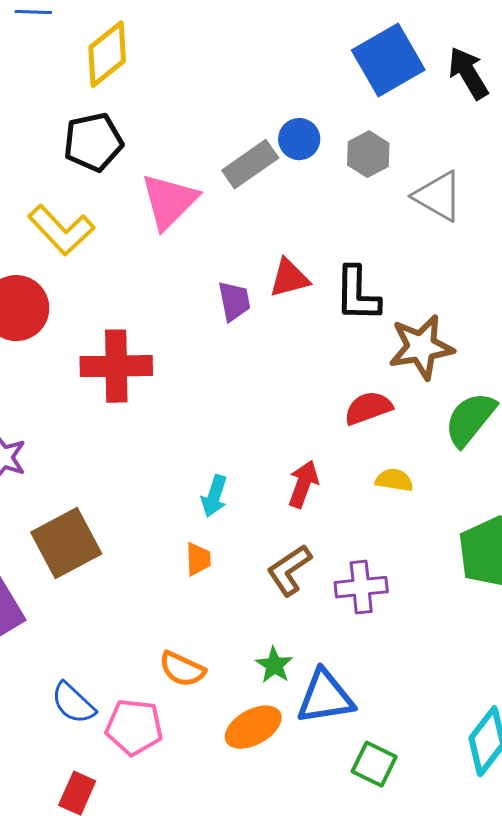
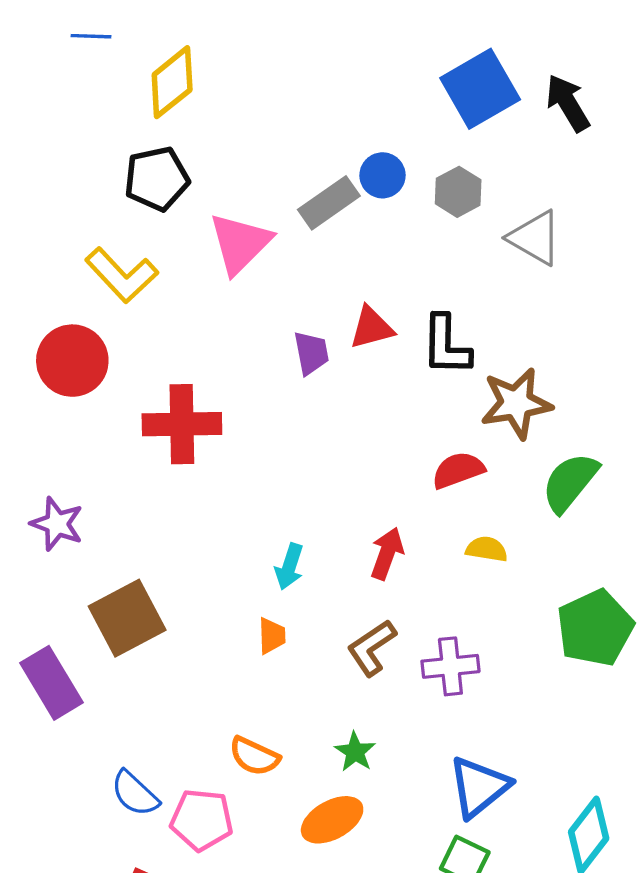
blue triangle: (325, 697) -> (479, 787), moved, turned -30

